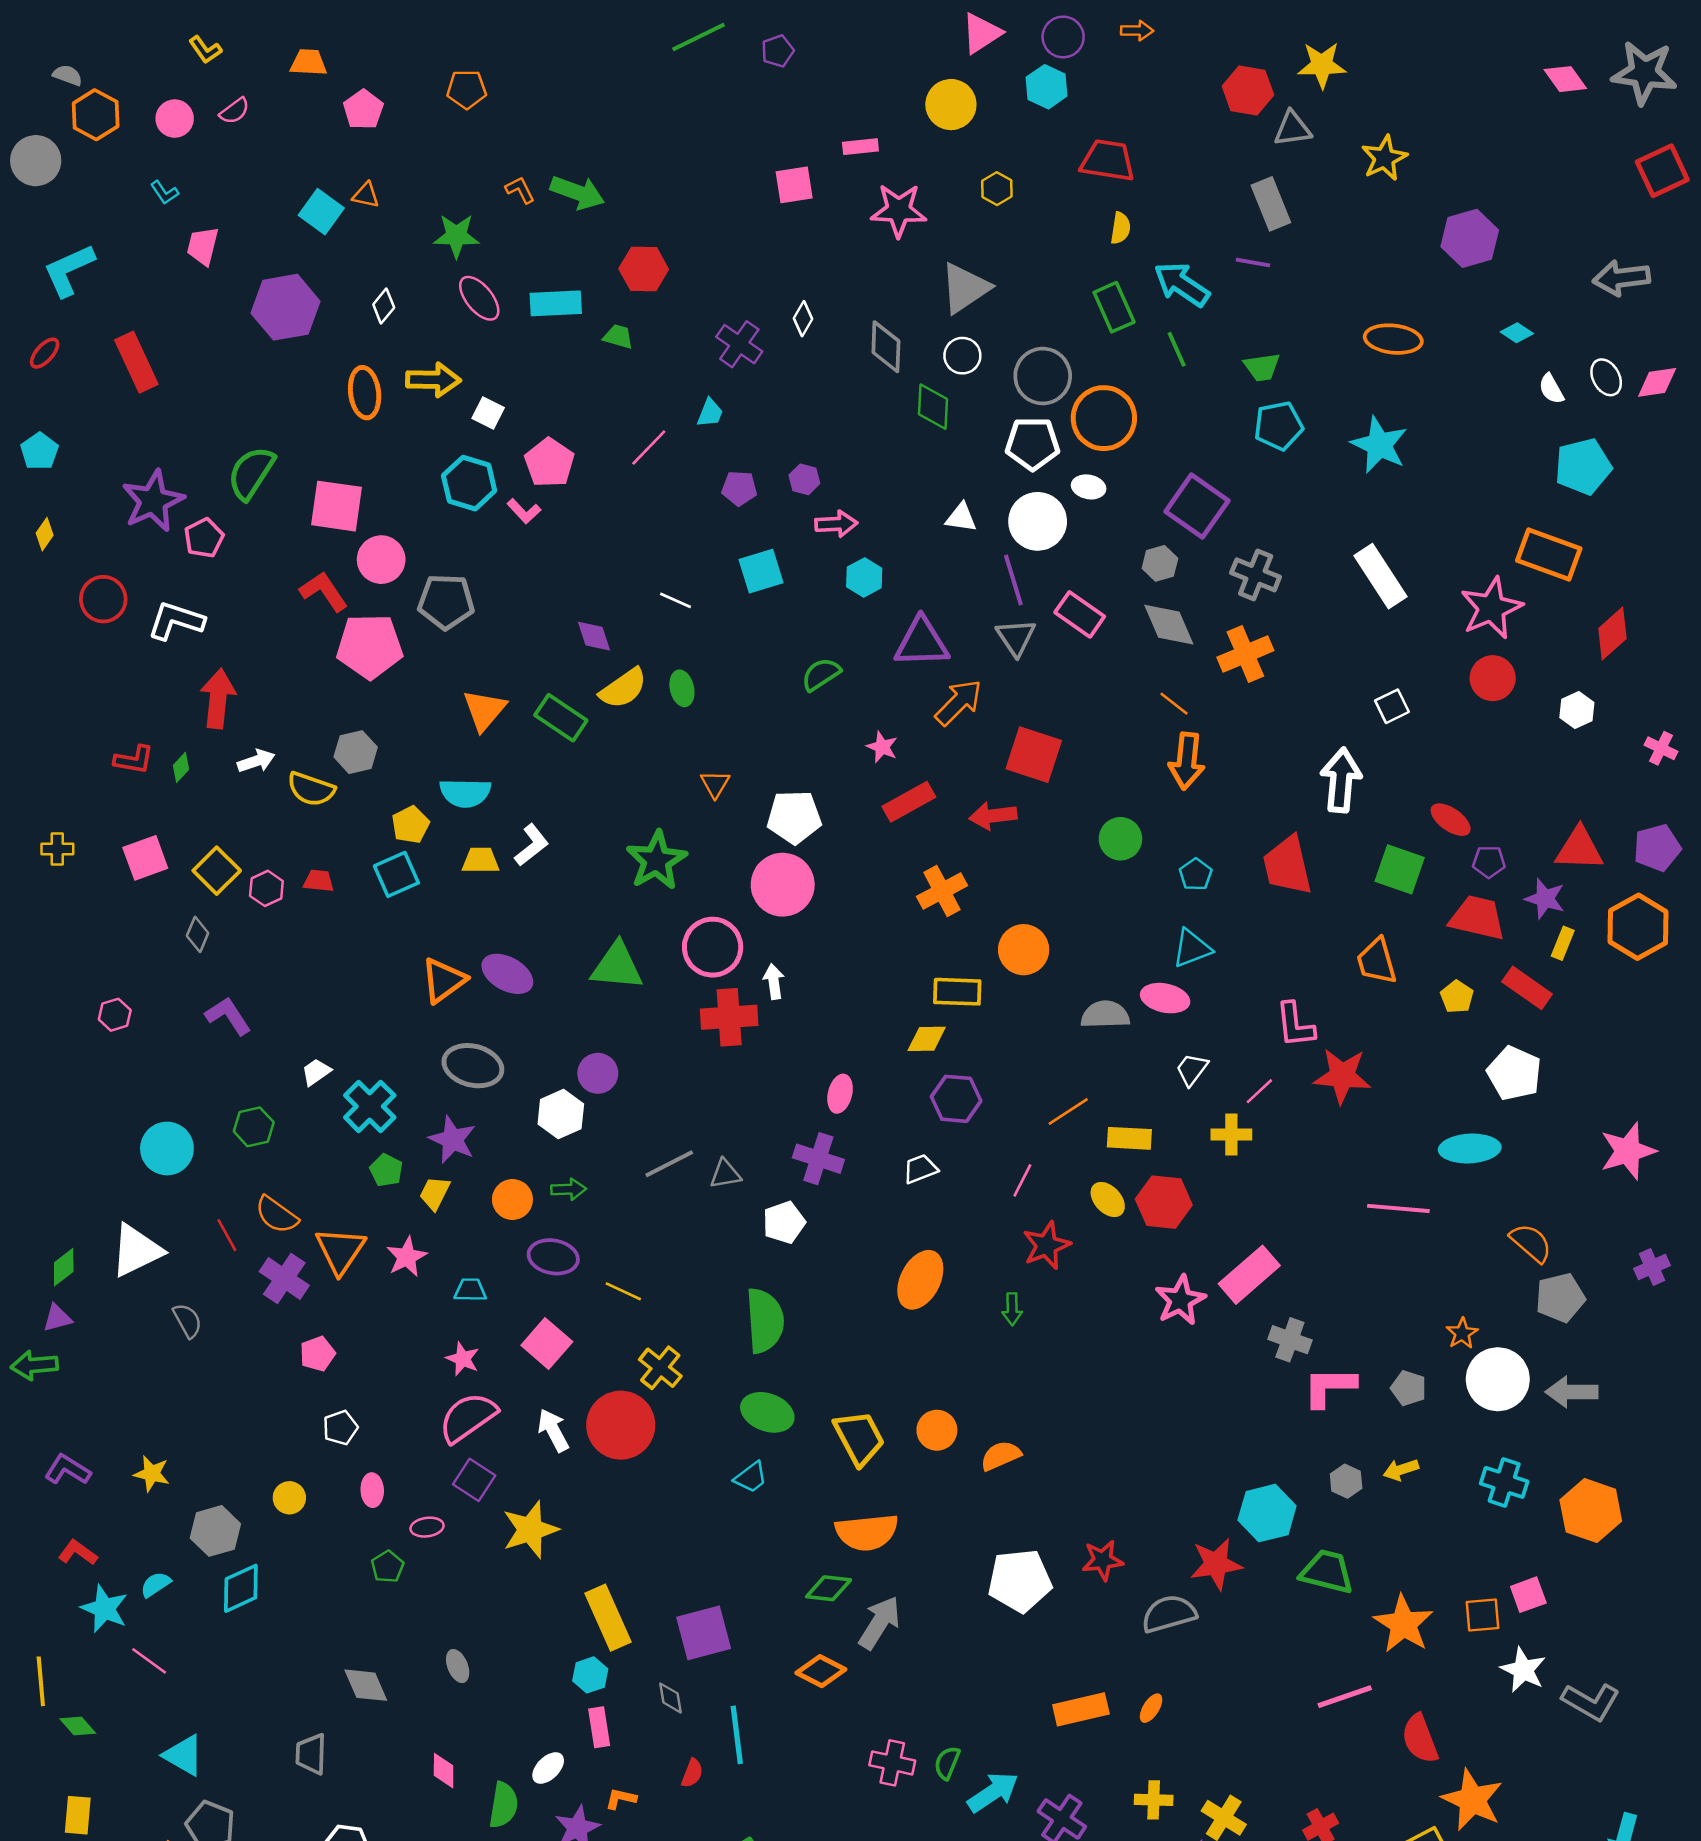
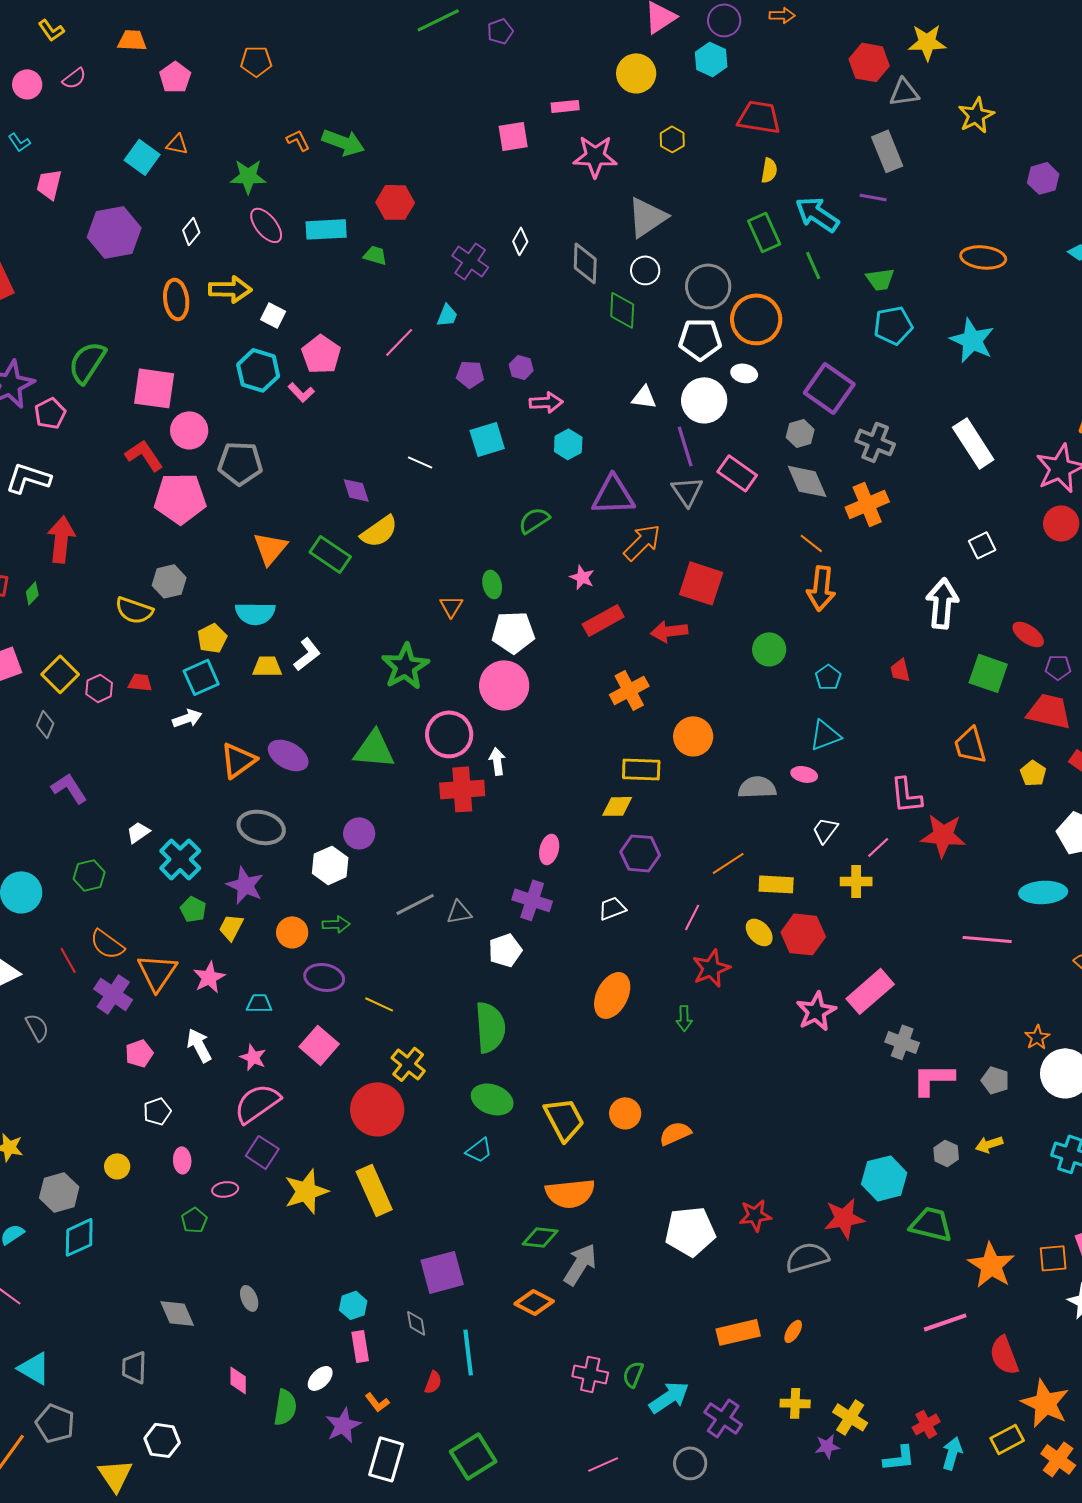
purple hexagon: (1470, 238) -> (1043, 178), size x0.7
green ellipse: (682, 688) -> (492, 584), moved
white arrow: (256, 761) -> (187, 718), moved
red trapezoid: (1287, 866) -> (900, 670), size x0.5
pink ellipse: (1165, 998) -> (804, 774), size x0.7
white arrow: (553, 1430) -> (199, 1045), moved
yellow rectangle: (608, 1618) -> (374, 1190), moved
orange L-shape: (621, 1799) -> (377, 1402), turned -140

